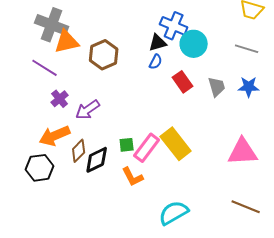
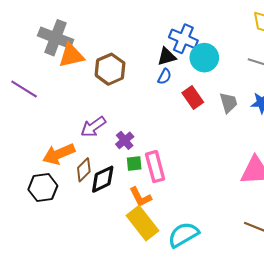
purple line: (45, 68) -> (24, 89), moved
purple cross: (60, 99) -> (125, 140), moved
yellow rectangle: (176, 144) -> (142, 223), moved
pink rectangle: (147, 148) -> (155, 167), turned -52

